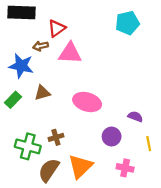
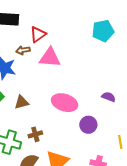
brown triangle: (42, 93) -> (22, 102), moved
purple semicircle: (135, 117) -> (109, 97), moved
purple circle: (112, 137) -> (88, 125), moved

